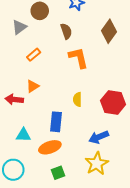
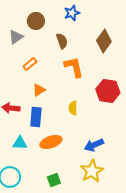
orange triangle: (33, 86) -> (39, 90), moved
red hexagon: (113, 103) -> (108, 91), moved
blue rectangle: (56, 122) -> (36, 117), moved
orange ellipse: (50, 147) -> (51, 142), moved

